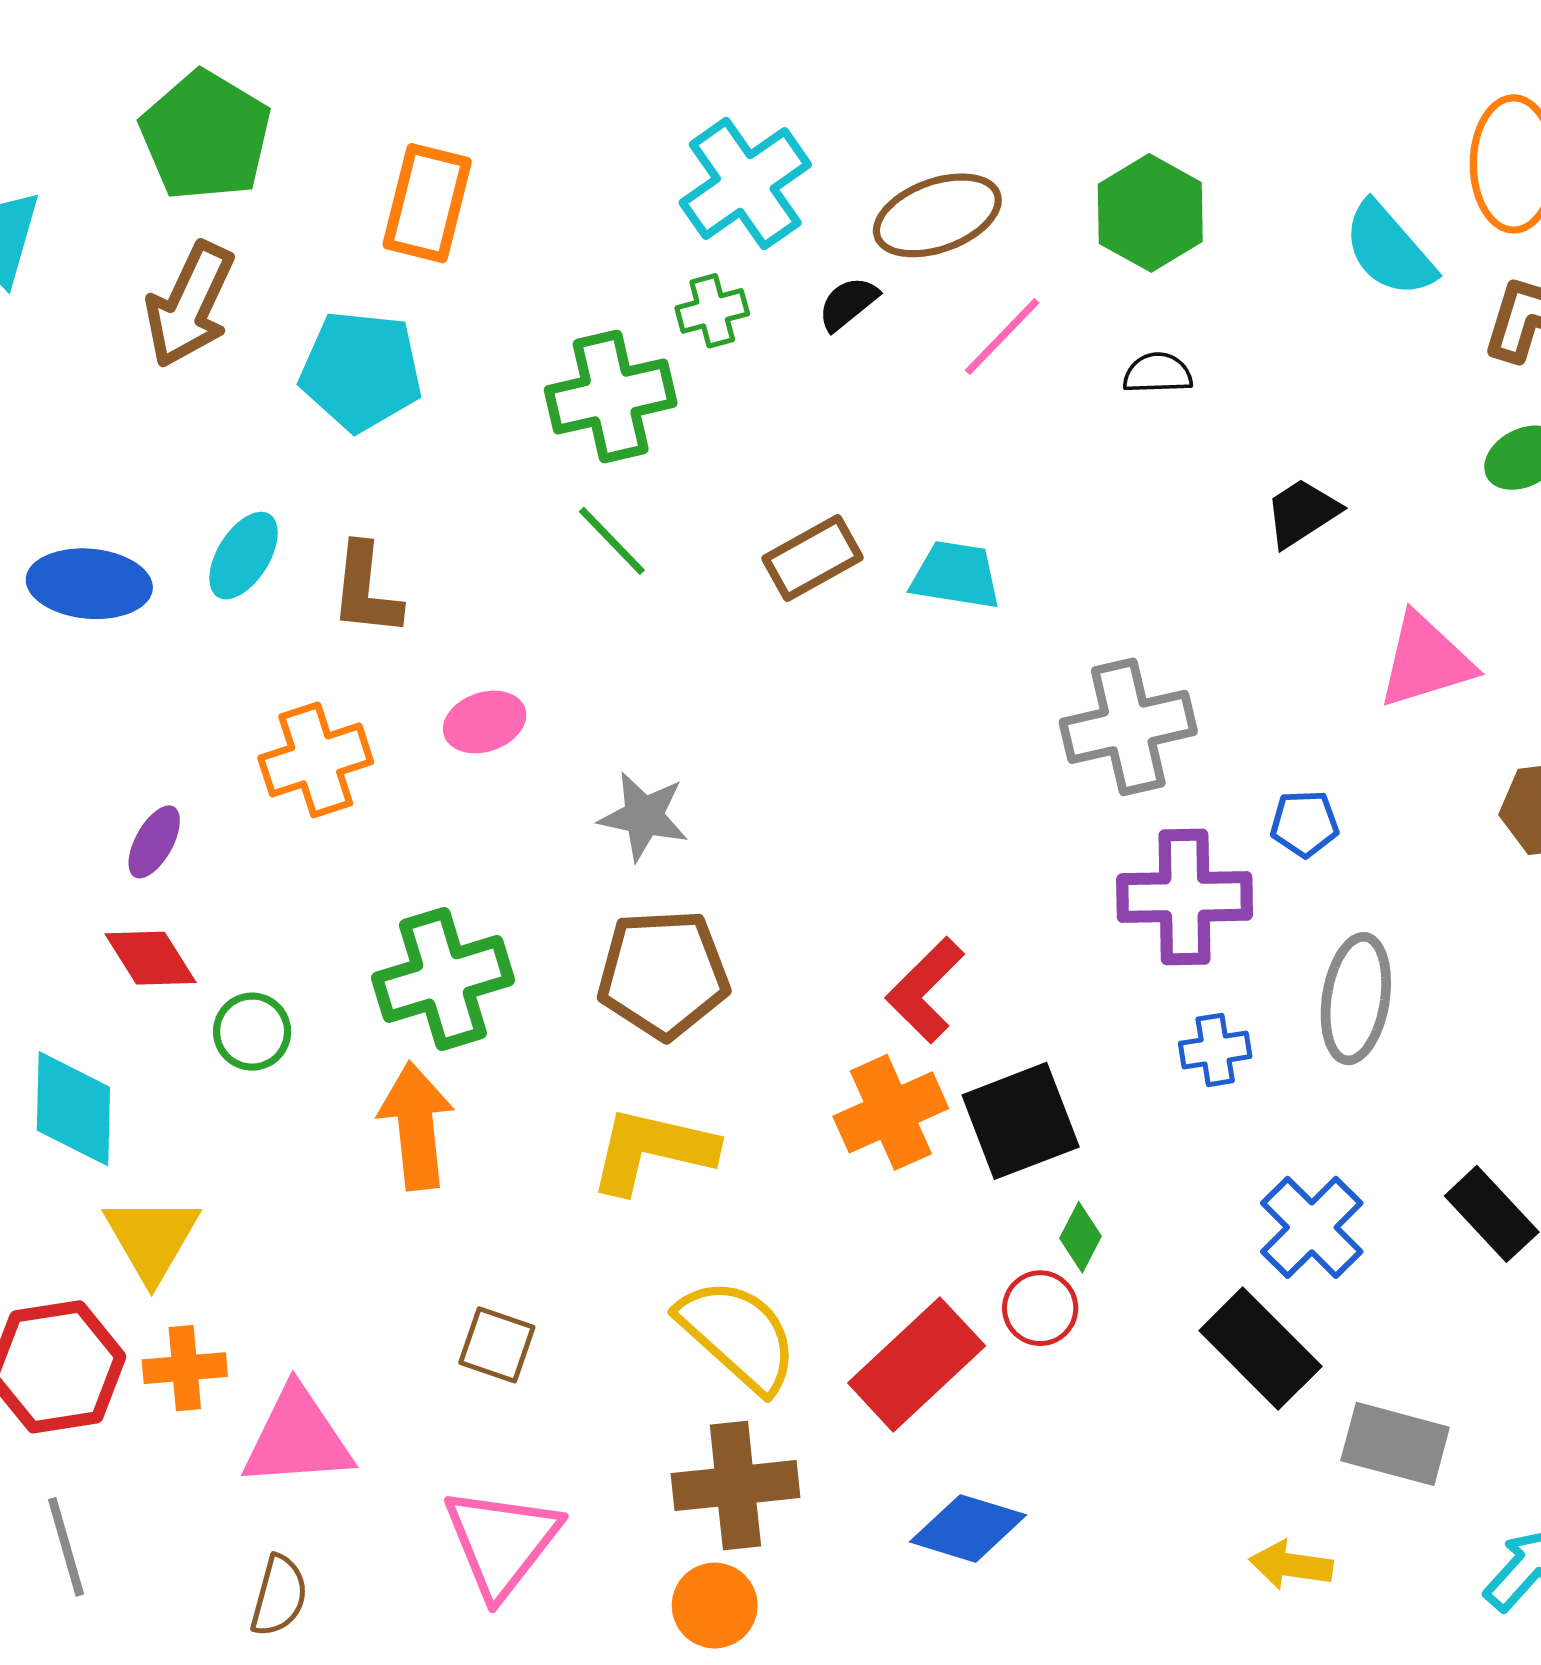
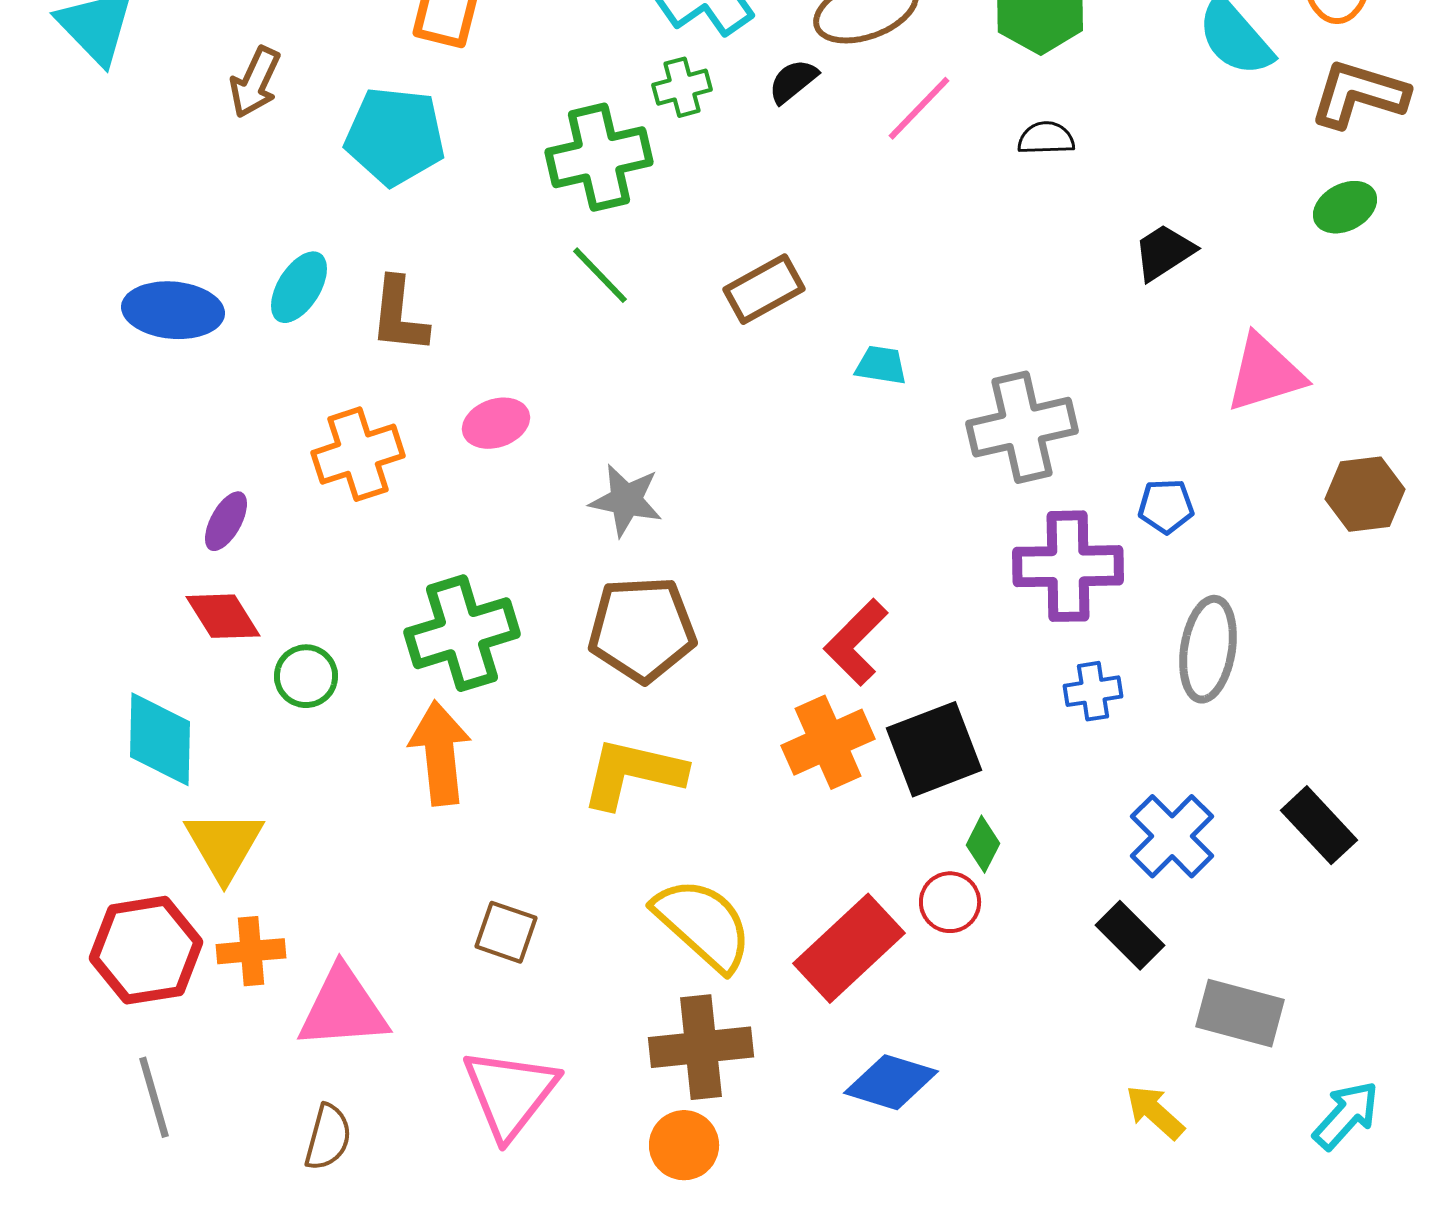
brown arrow: (190, 305) -> (255, 82), size x0.7
cyan trapezoid: (956, 575) -> (881, 365), moved, size x0.7
black rectangle: (1260, 1349) -> (1130, 935), size x0.7
yellow arrow: (1291, 1565) -> (1155, 1112), turned 34

